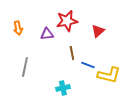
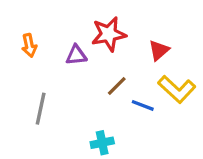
brown line: (72, 53) -> (117, 86), turned 56
yellow L-shape: (109, 75) -> (177, 89), moved, turned 30

